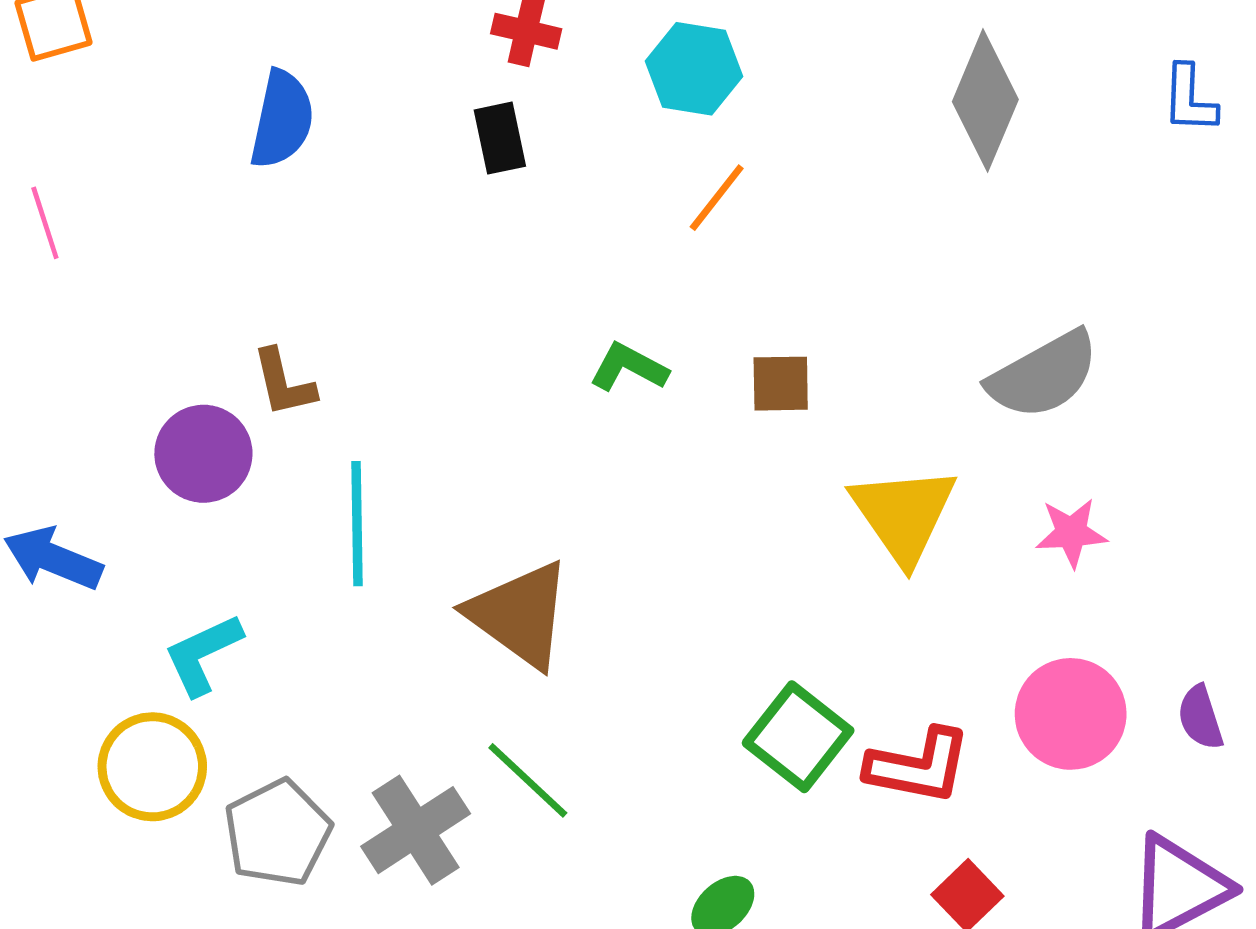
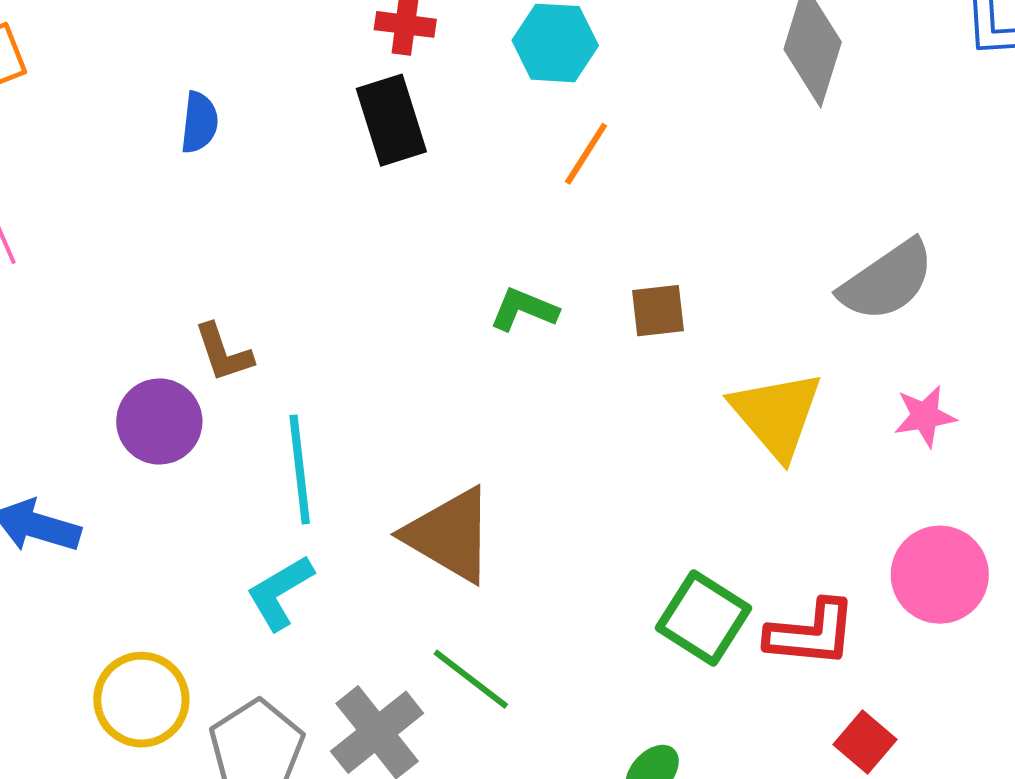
blue semicircle: (282, 119) -> (199, 122), size x0.7
black rectangle: (500, 138) -> (391, 120), size x1.4
cyan L-shape: (203, 654) -> (280, 592), moved

